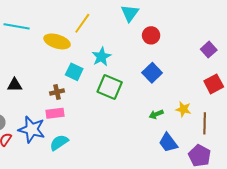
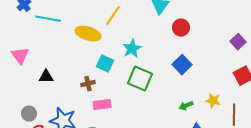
pink rectangle: (55, 113) -> (102, 105), moved

